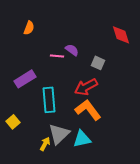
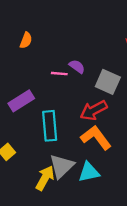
gray square: (98, 63) -> (108, 82), size x1.5
yellow arrow: (45, 144) -> (45, 178), size x1.5

